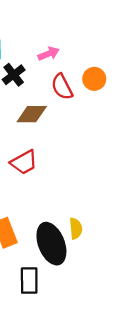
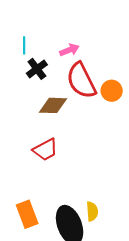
orange circle: (94, 79) -> (112, 91), moved
red semicircle: (62, 87) -> (81, 81), size x1.5

